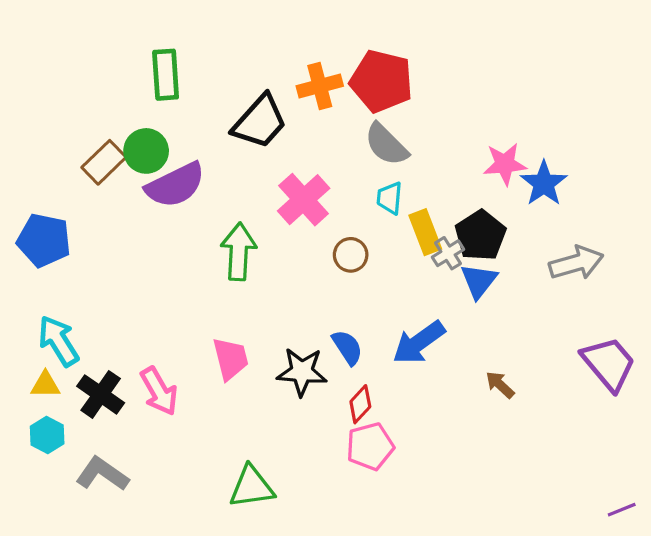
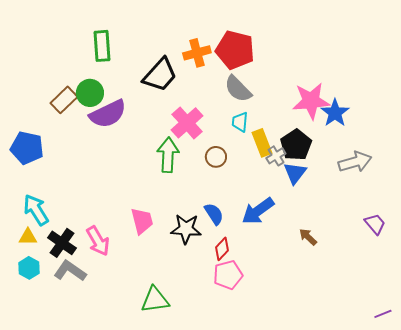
pink star: (505, 164) -> (311, 101), size x1.4
green arrow: (239, 252) -> (168, 155), moved
purple trapezoid: (609, 364) -> (375, 224), size x0.6
gray L-shape: (102, 474) -> (70, 271), moved

